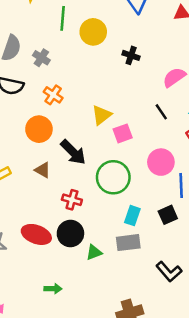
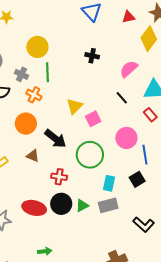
green line: (63, 18) -> (48, 72), moved
yellow circle: (93, 32) -> (37, 47), moved
gray cross: (41, 58) -> (22, 74), moved
green triangle: (94, 252) -> (82, 205), moved
green arrow: (53, 289) -> (45, 251), moved

